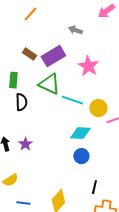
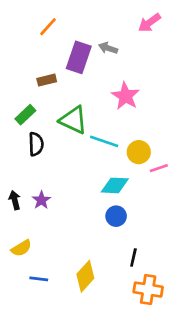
brown rectangle: (29, 54) -> (47, 80), turned -48
purple rectangle: (53, 56) -> (79, 57), moved, turned -40
green rectangle: (13, 80) -> (25, 115), turned 42

